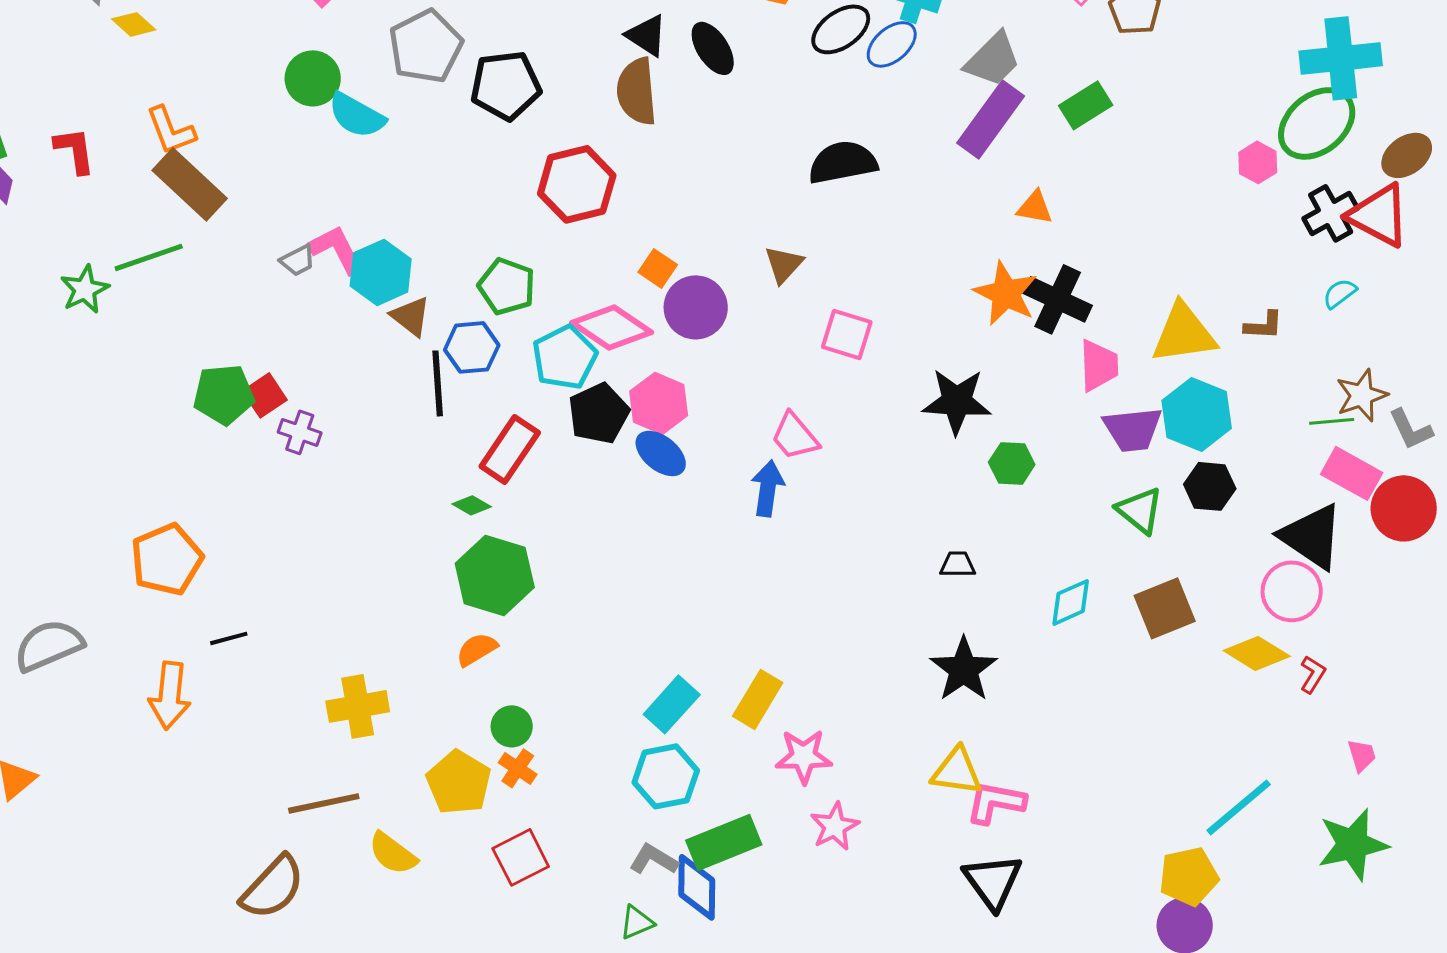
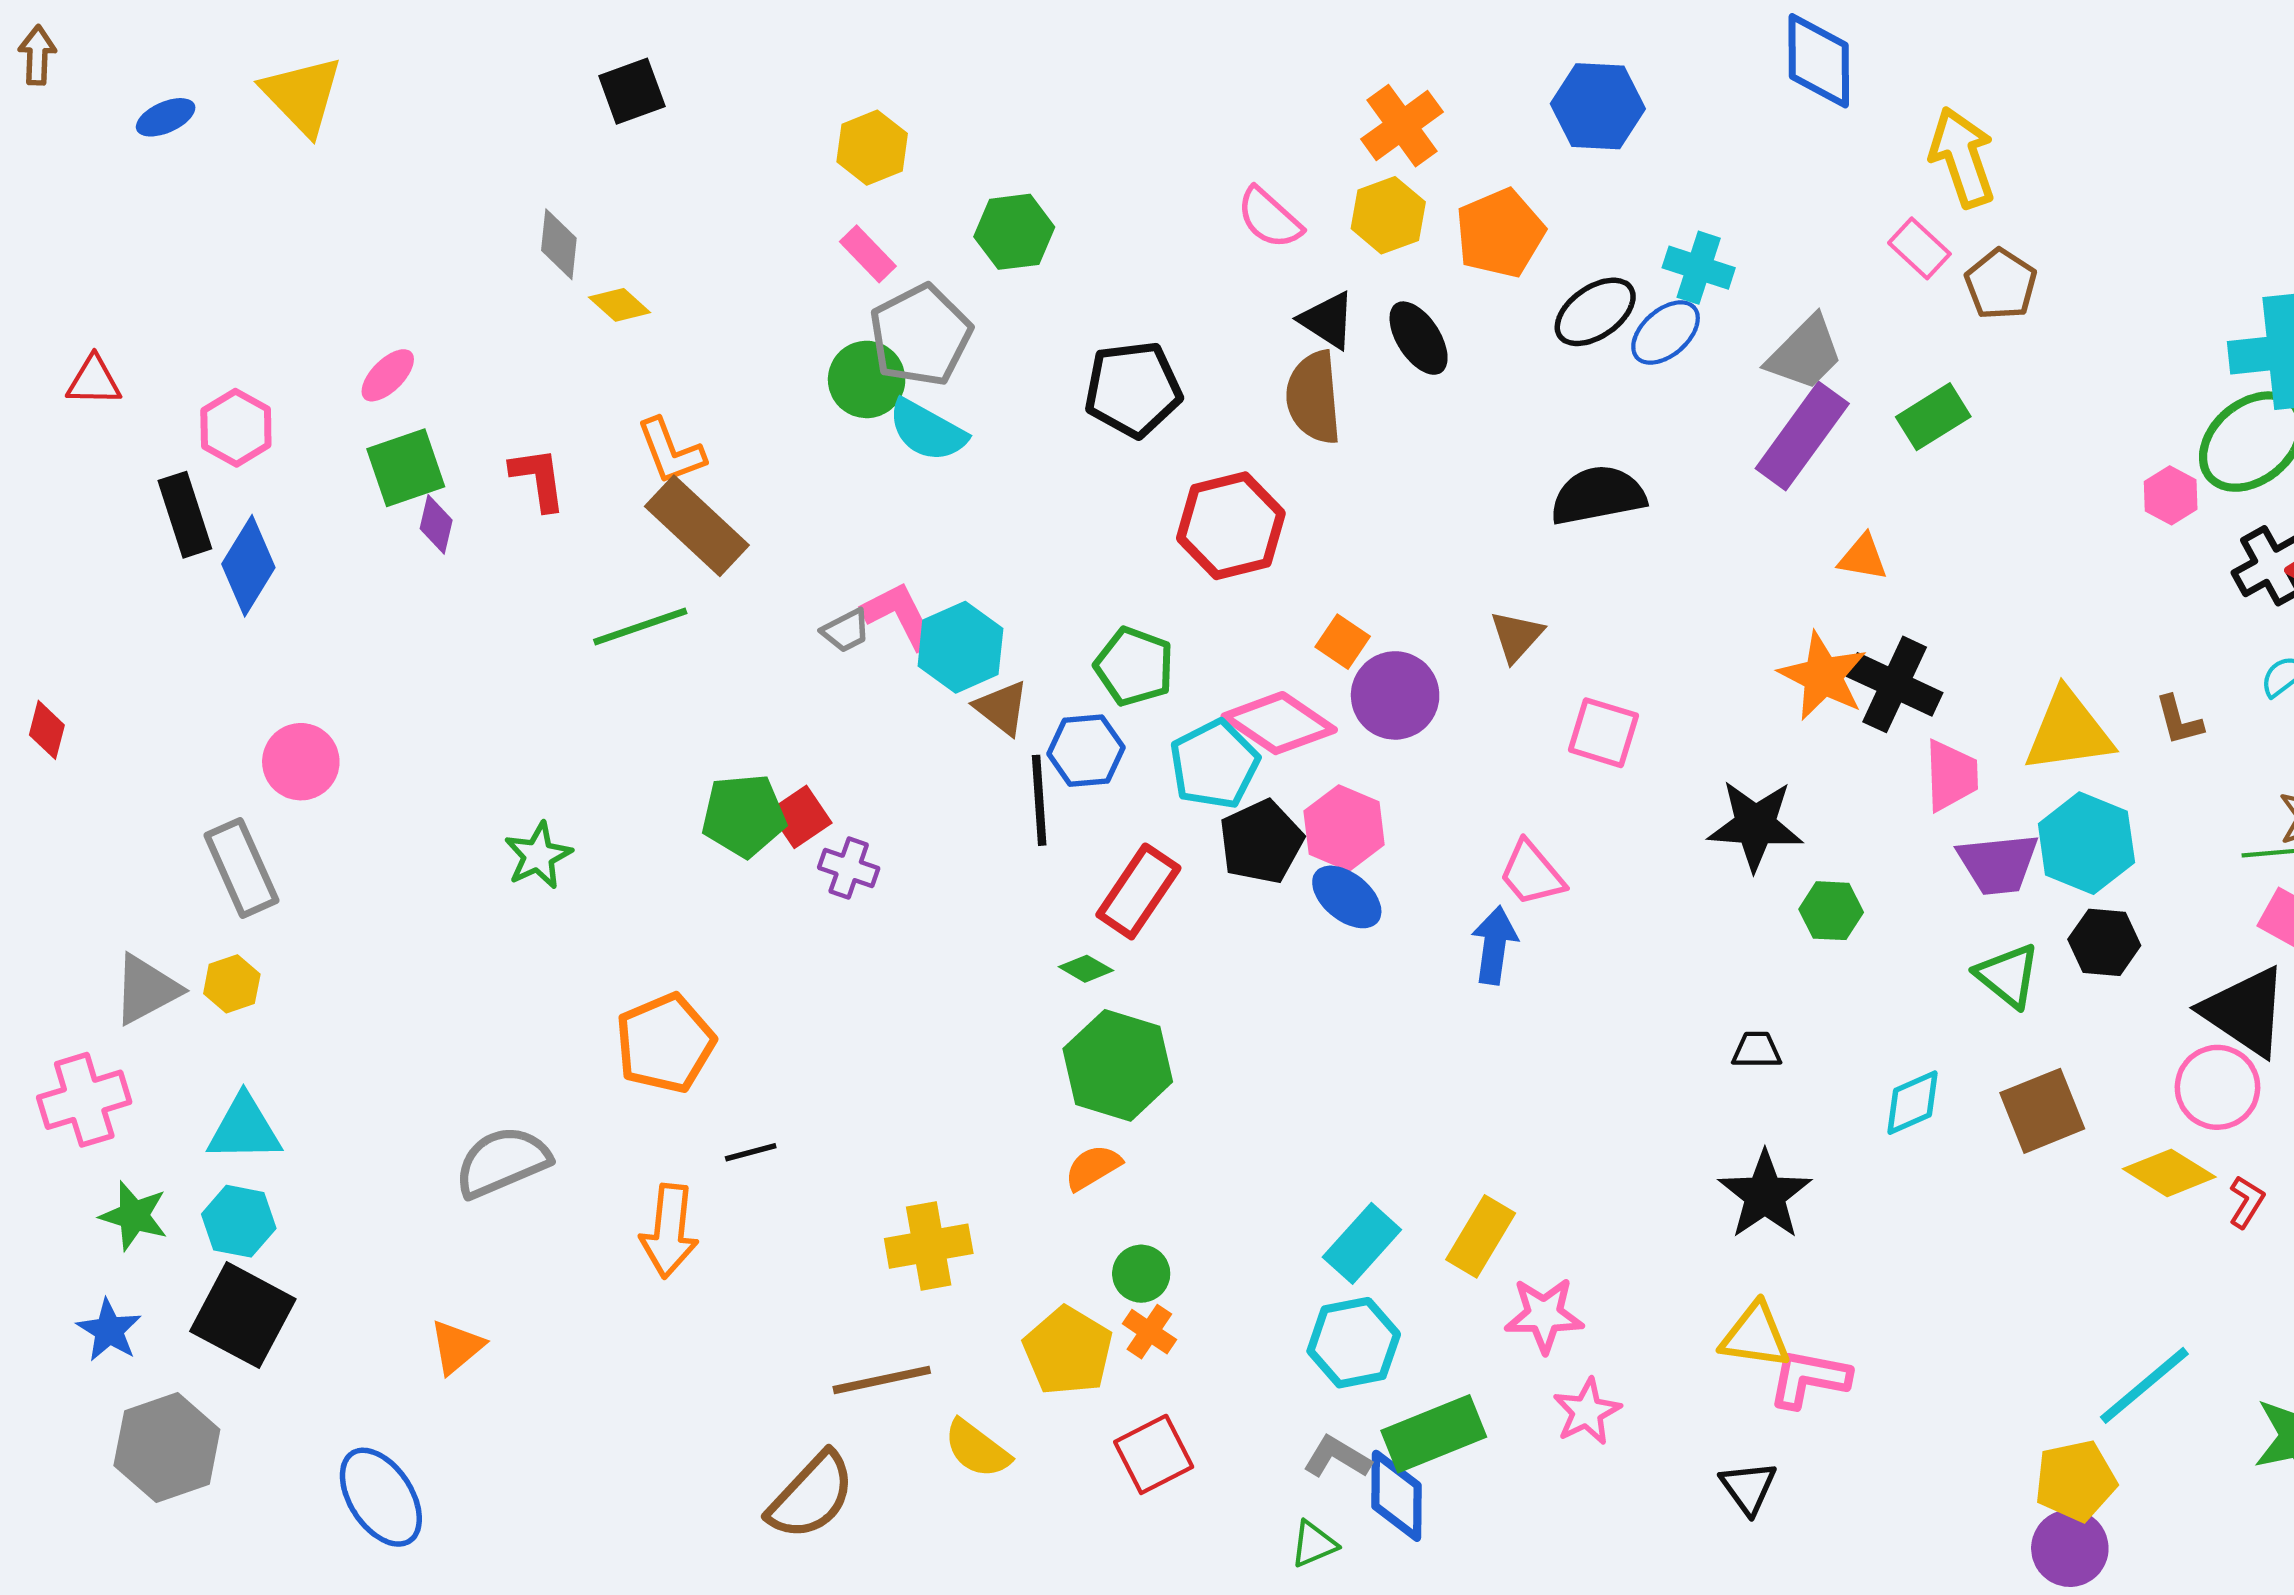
gray pentagon: (426, 46) -> (920, 335), moved
green star: (85, 289) -> (538, 856), moved
brown L-shape: (1264, 325) -> (2179, 720), turned 72
black triangle: (993, 881) -> (1748, 1488), moved, size x0.7

